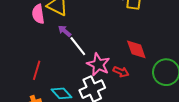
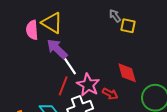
purple arrow: (65, 31) -> (57, 49), size x1.6
red line: (37, 70) -> (63, 86), moved

